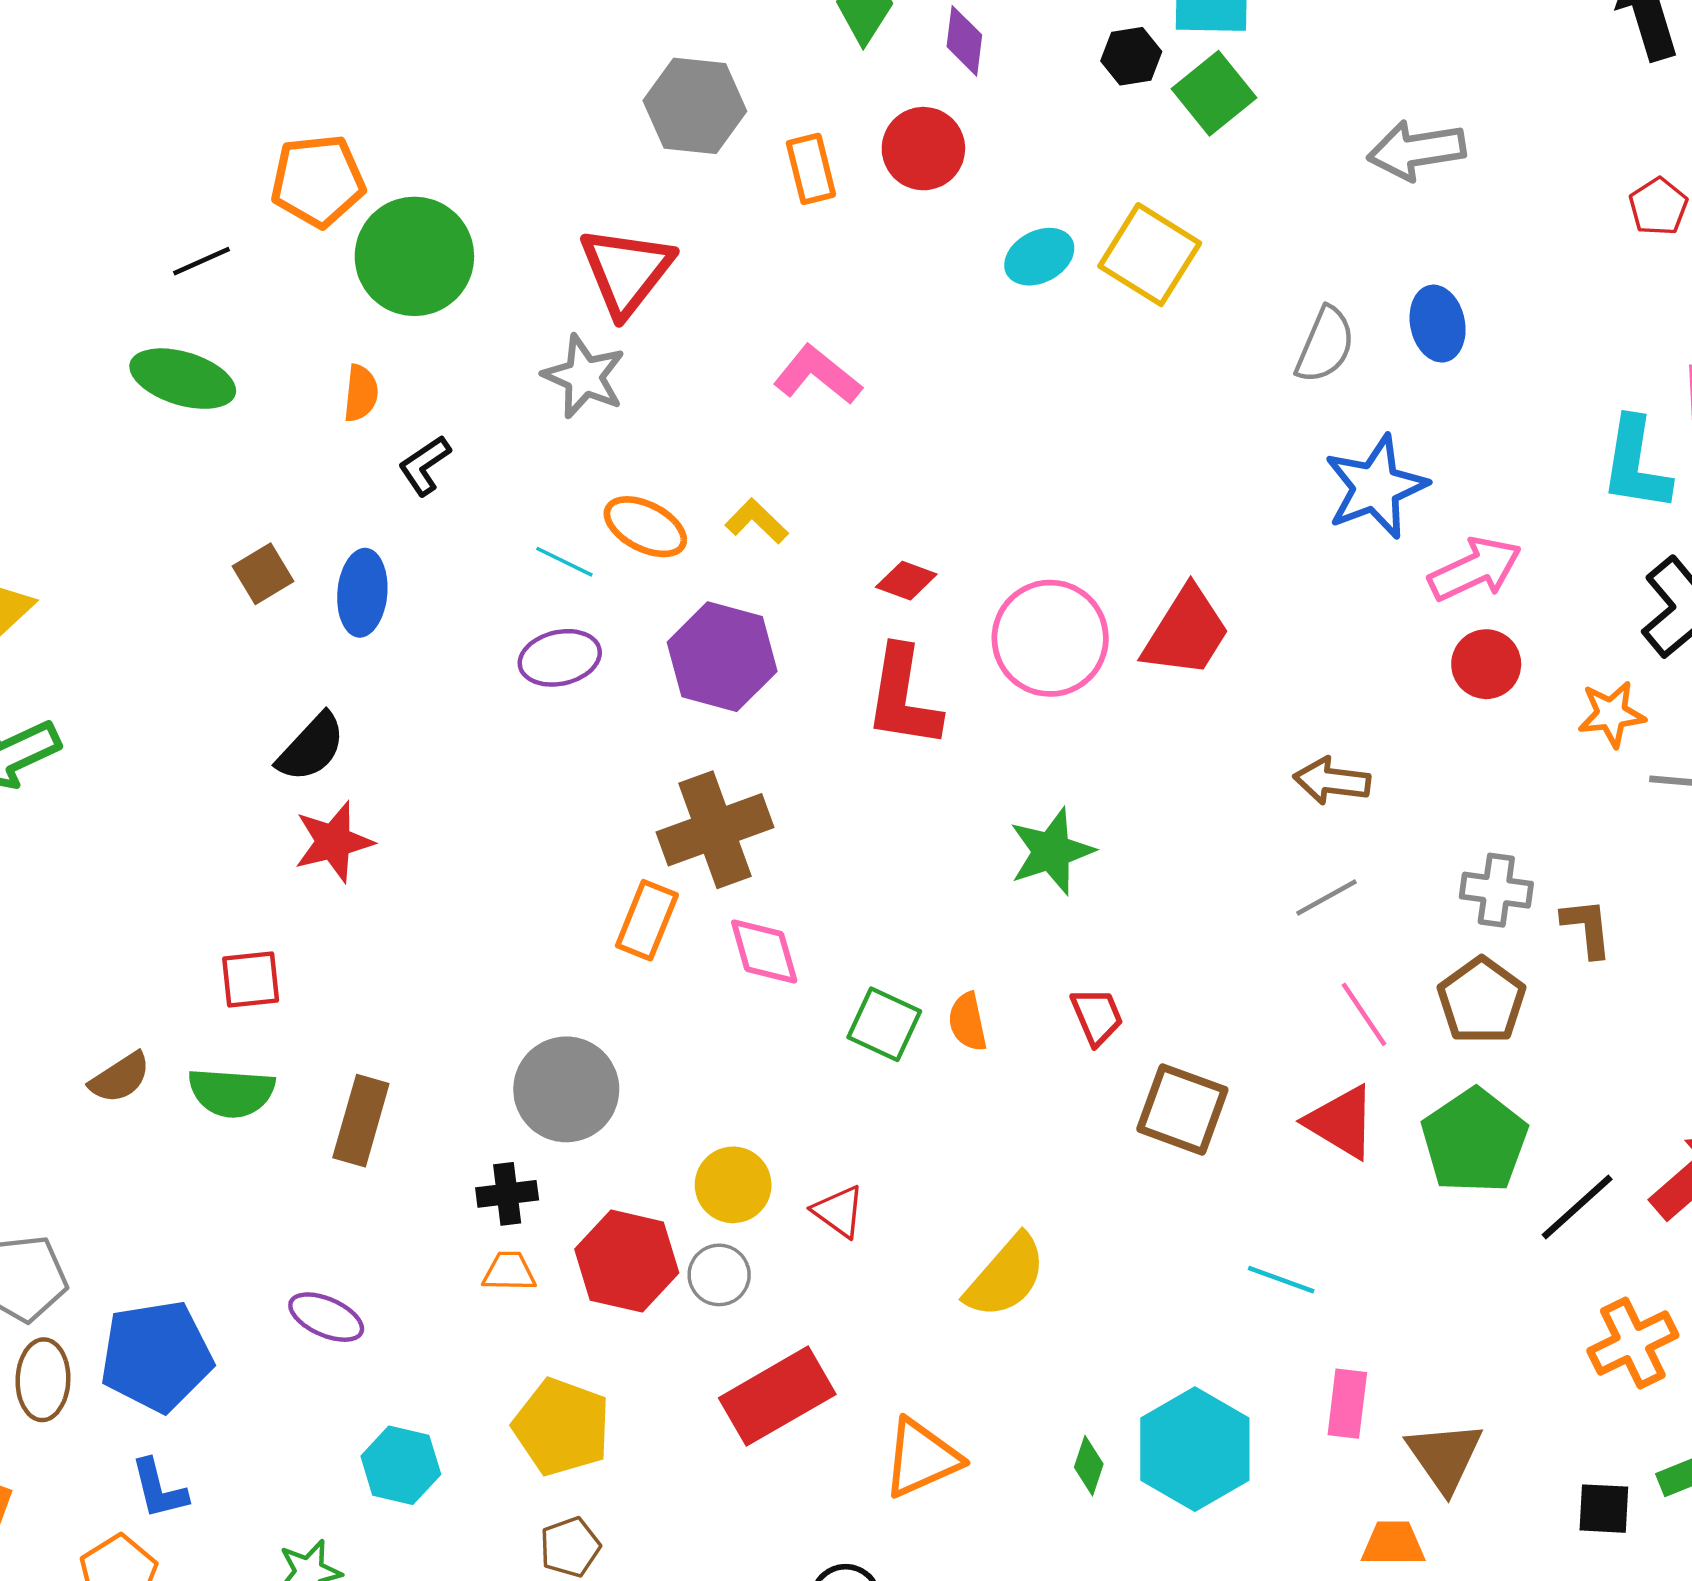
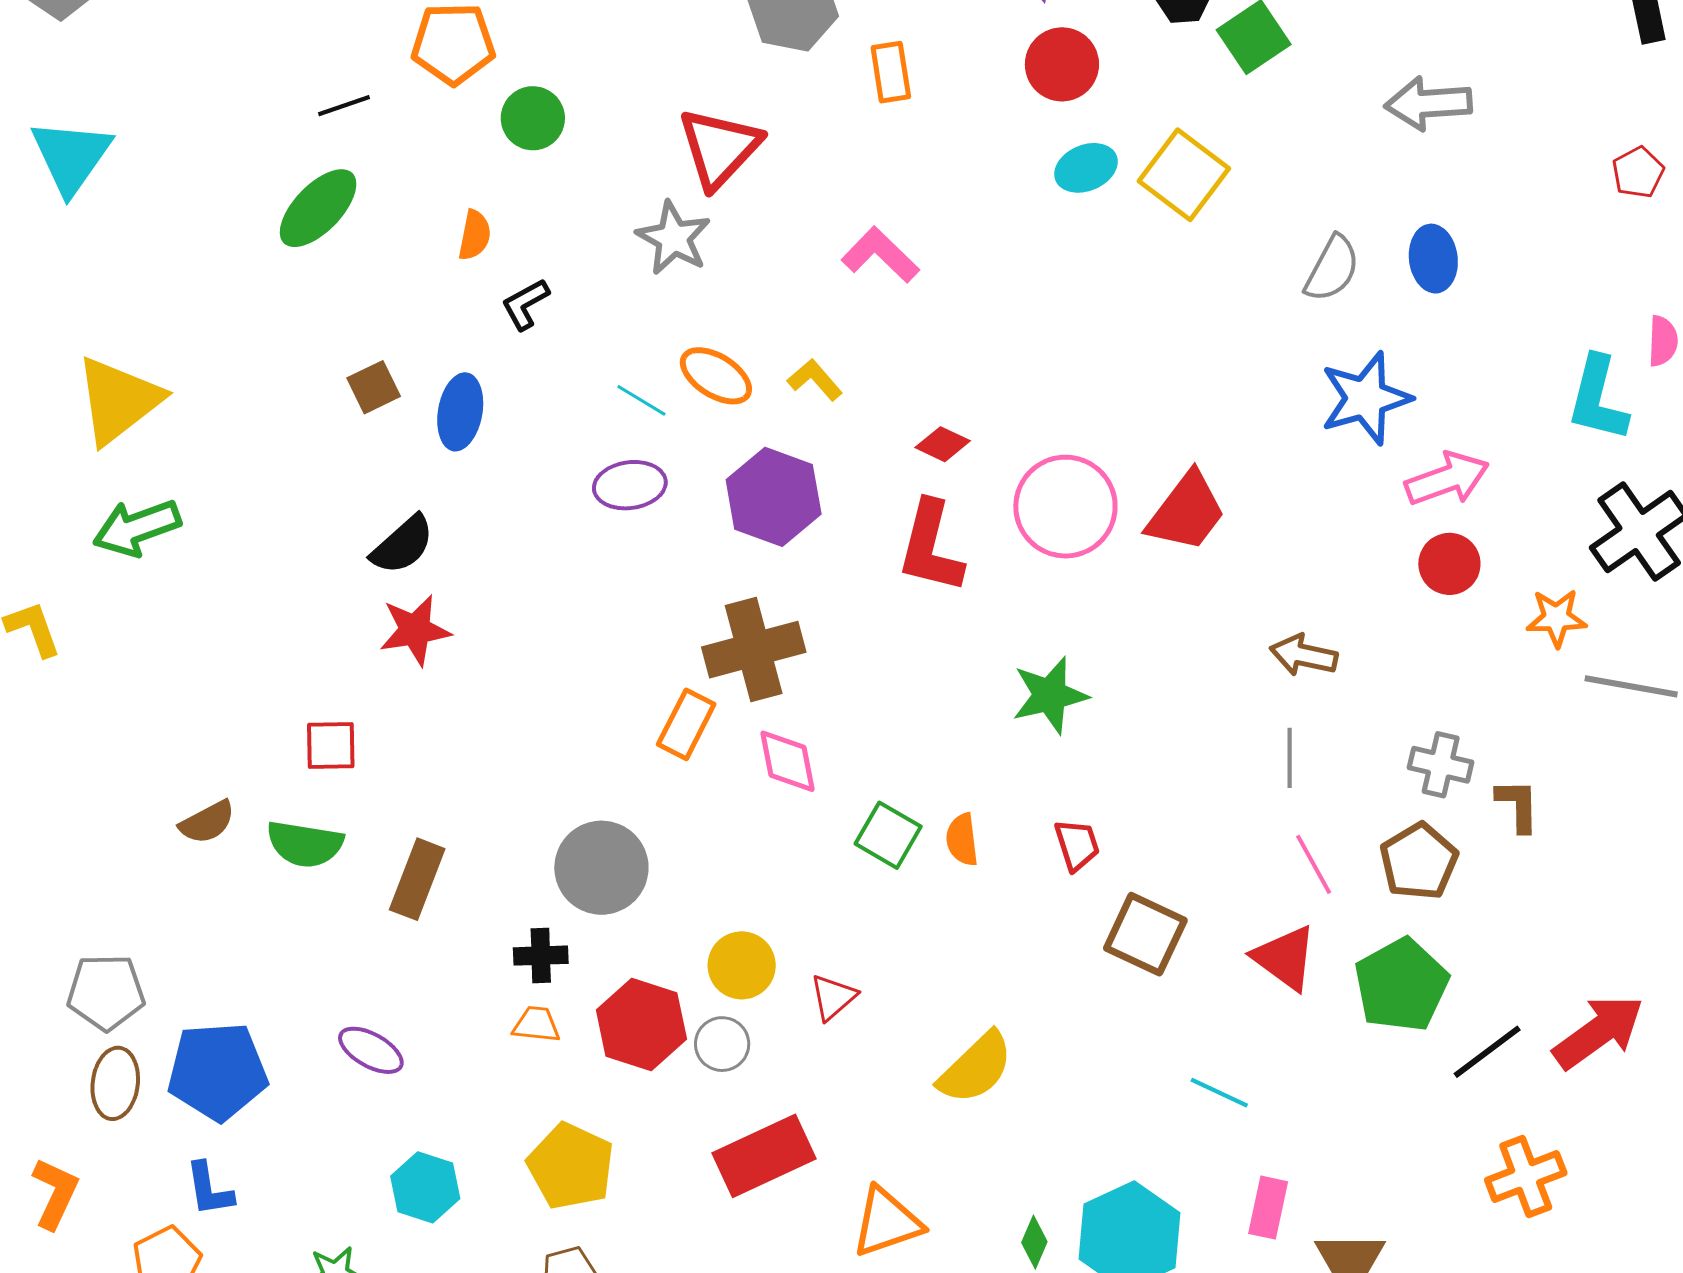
red circle: (923, 149) -> (1062, 64), moved
green circle: (414, 256) -> (533, 118), size x0.6
green ellipse: (183, 379) -> (318, 208), turned -68
gray line: (1327, 897) -> (1290, 758), turned -66
red triangle: (839, 1211) -> (833, 997), turned 38

